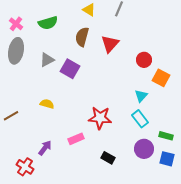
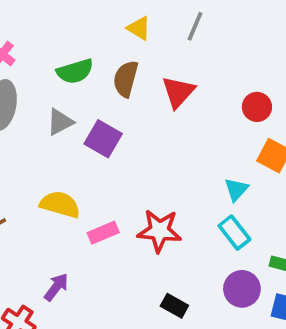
green semicircle: (48, 23) -> (75, 71), moved
red circle: (144, 60) -> (257, 107), moved
yellow semicircle: (47, 104) -> (60, 204), size x1.5
pink rectangle: (76, 139) -> (103, 233), moved

